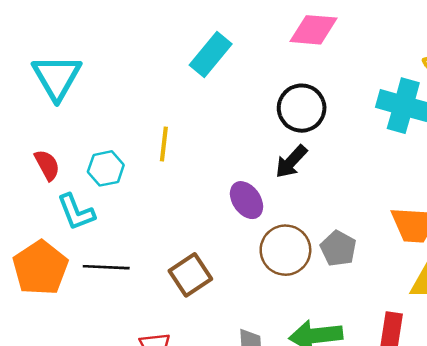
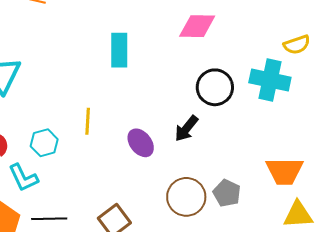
cyan rectangle: (211, 55) -> (119, 50), turned -36
black circle: (302, 108) -> (215, 87), moved
purple ellipse: (247, 200) -> (141, 143), moved

